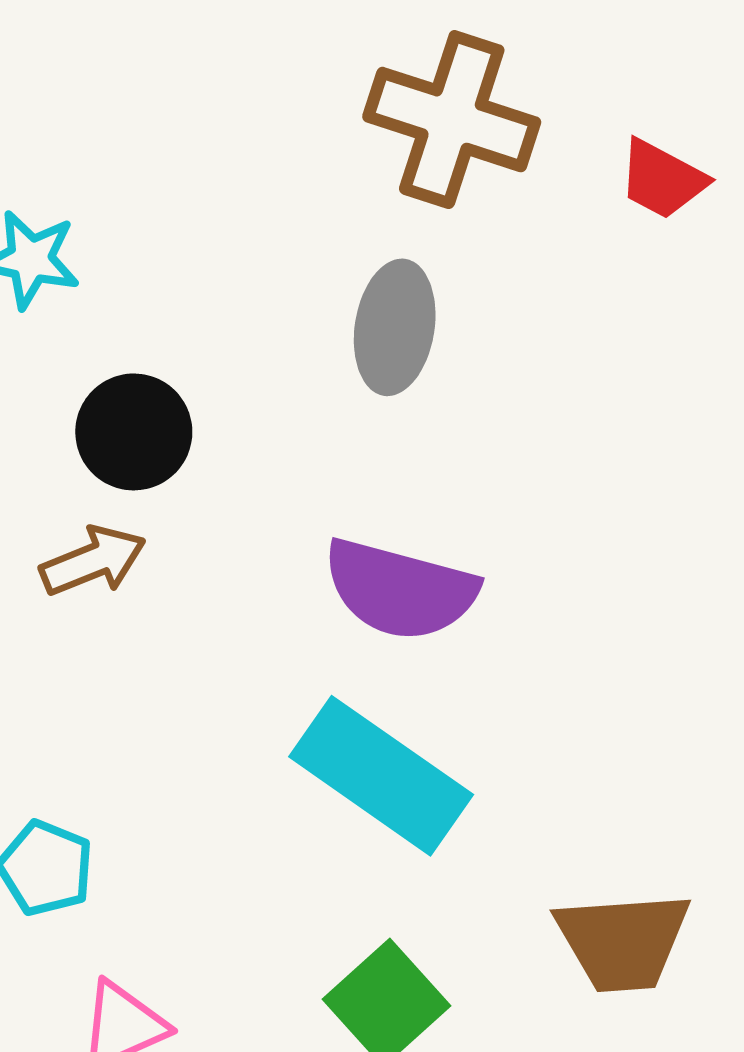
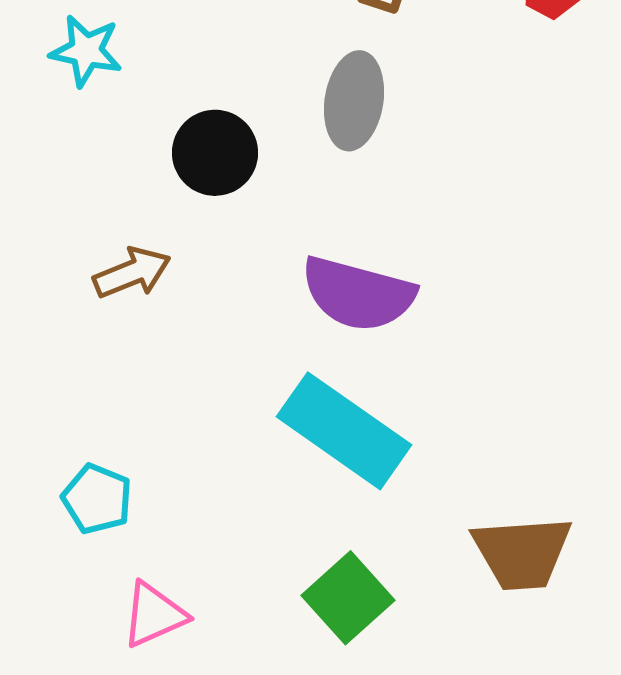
black circle: (134, 432) -> (215, 153), moved

